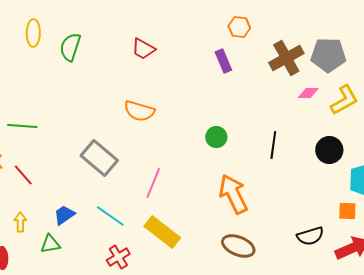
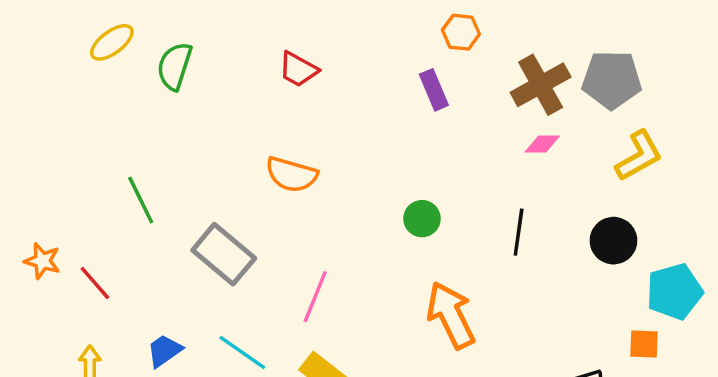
yellow ellipse: (33, 33) -> (112, 42), turned 52
pink diamond: (308, 93) -> (542, 144), moved
green line: (22, 126) -> (141, 200), moved, turned 60

